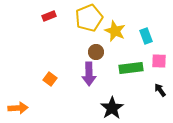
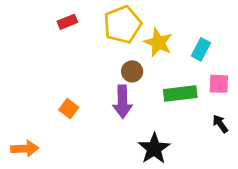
cyan rectangle: (146, 36) -> (201, 49), turned 49

